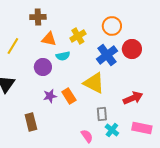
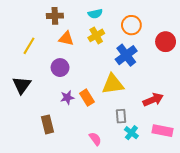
red circle: (132, 49) -> (166, 42), moved
cyan semicircle: (63, 56) -> (95, 14), moved
yellow triangle: (94, 83) -> (113, 84), turned -35
pink semicircle: (87, 136) -> (95, 139), moved

